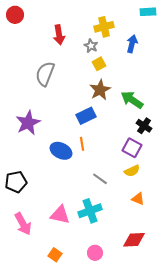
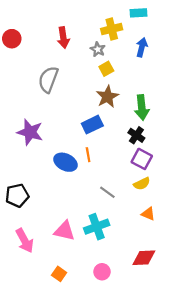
cyan rectangle: (148, 12) -> (139, 13), moved
red circle: (15, 15) -> (12, 39), moved
green arrow: (132, 100) -> (142, 107), turned -130
purple star: (28, 123) -> (30, 132), turned -30
black cross: (144, 126) -> (136, 135), moved

